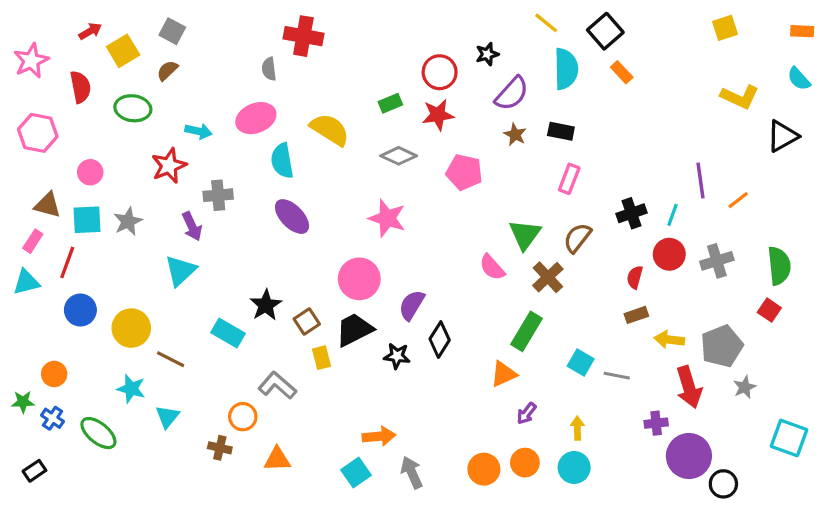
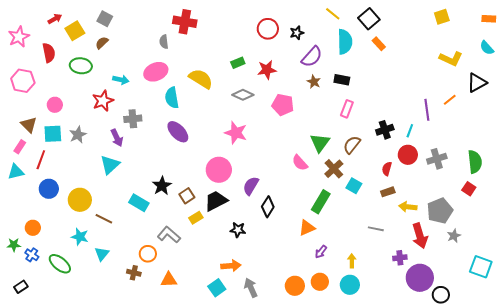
red circle: (440, 72) -> (268, 29), moved
orange line: (738, 200) -> (450, 100), moved
brown triangle: (48, 205) -> (29, 125), turned 30
black star: (397, 356) -> (238, 230), moved
yellow rectangle: (322, 358) -> (196, 218), turned 72
cyan square: (581, 363) -> (354, 186), moved

